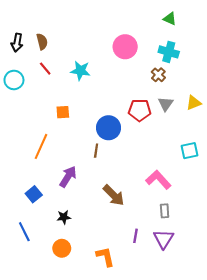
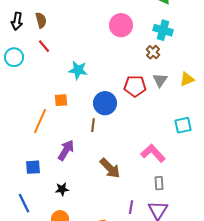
cyan star: (80, 71) -> (78, 70), moved
orange square: (63, 112) -> (61, 100), moved
blue square: (34, 194) -> (33, 167), turned 35

